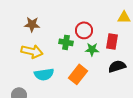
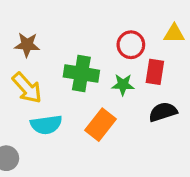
red circle: (84, 30) -> (131, 45), moved
green cross: (66, 42) -> (81, 74), size x1.5
yellow arrow: (32, 51) -> (27, 88), turned 35

